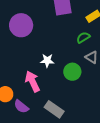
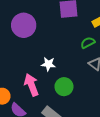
green circle: (72, 72) -> (64, 87), moved

